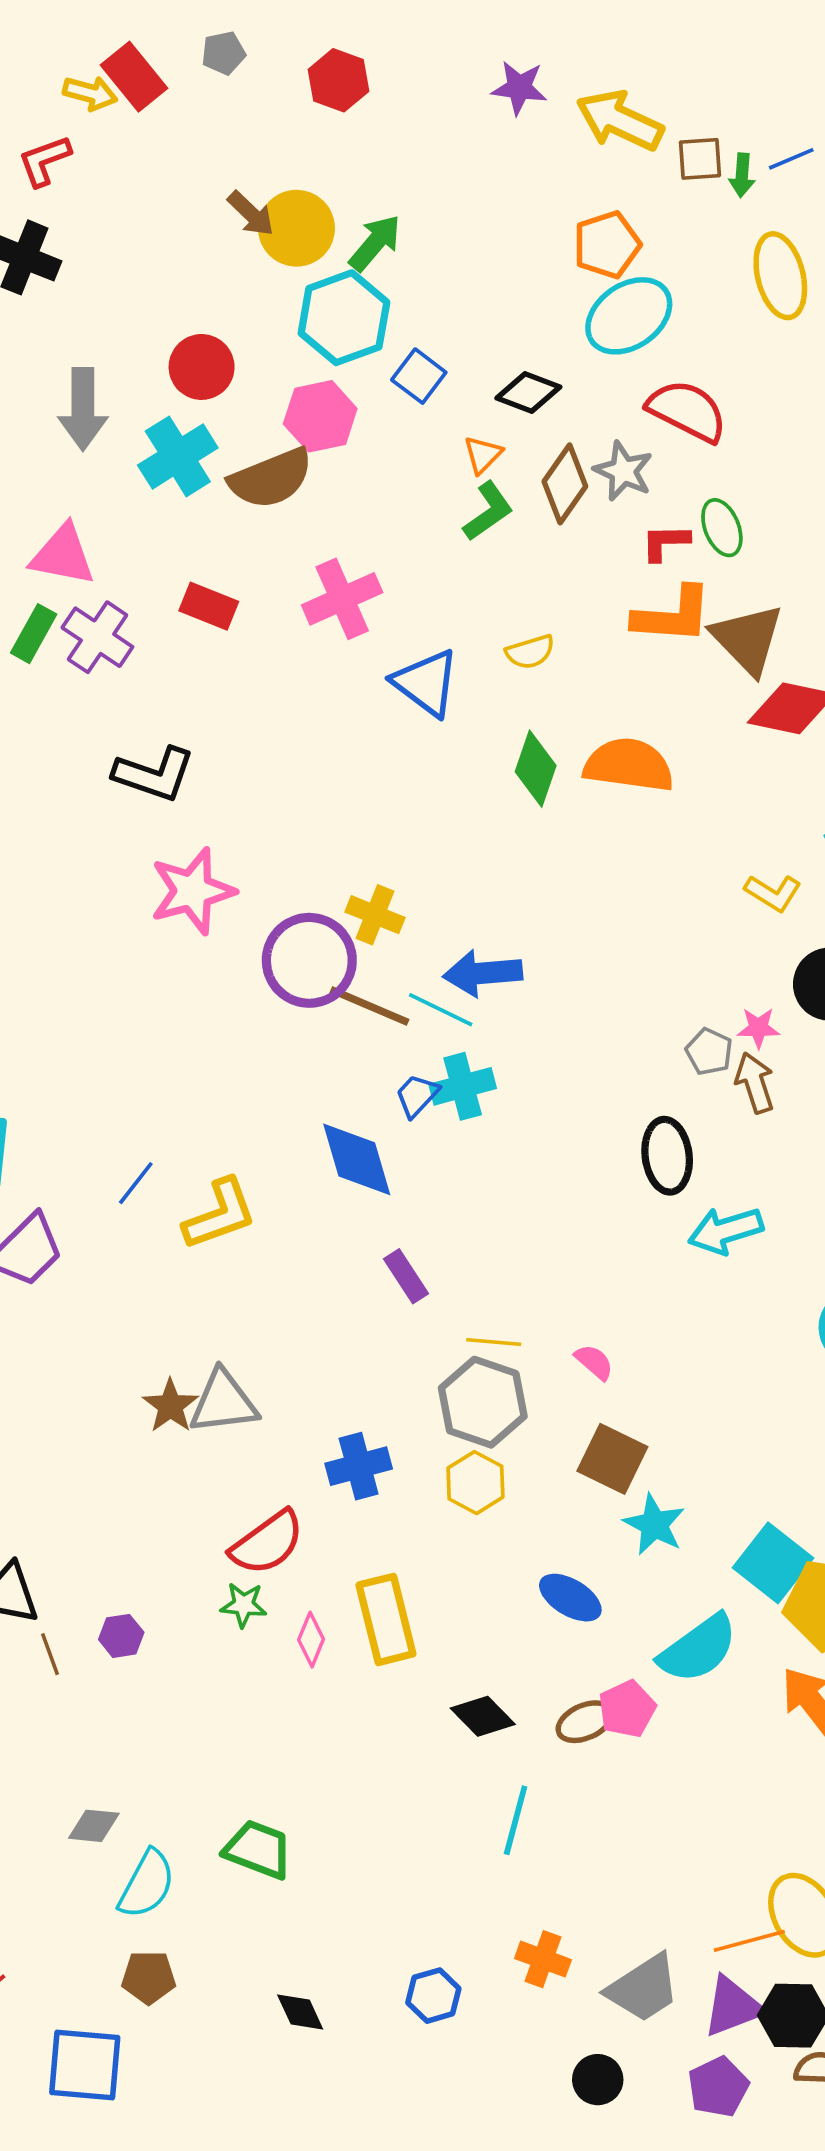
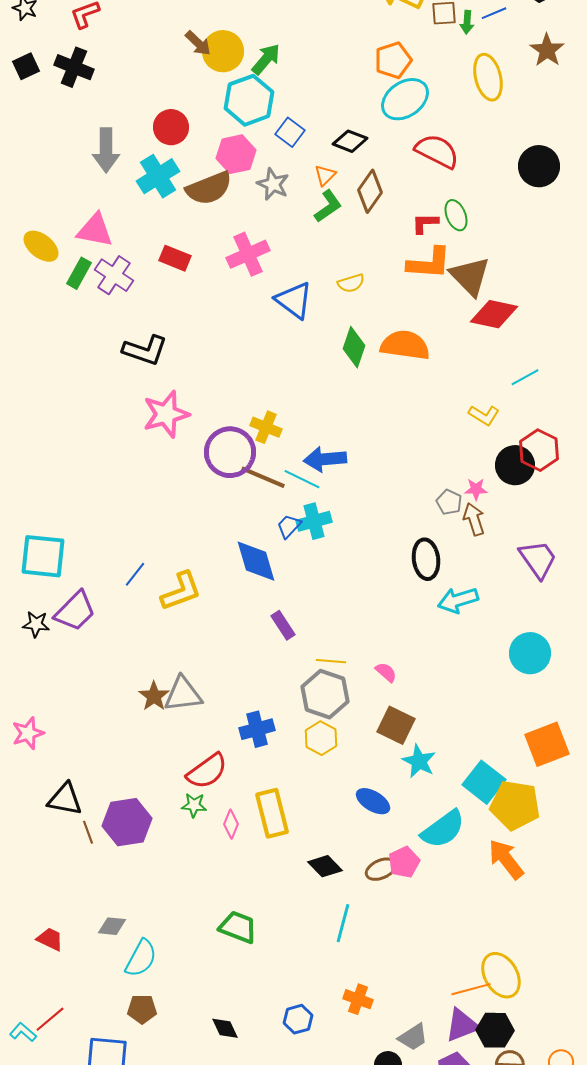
gray star: (623, 471) -> (273, 184), moved
purple hexagon: (121, 1636) -> (127, 822), size x2.0
green trapezoid: (258, 1850) -> (238, 927), moved
gray trapezoid: (643, 1988) -> (413, 1037), moved, size x0.7

